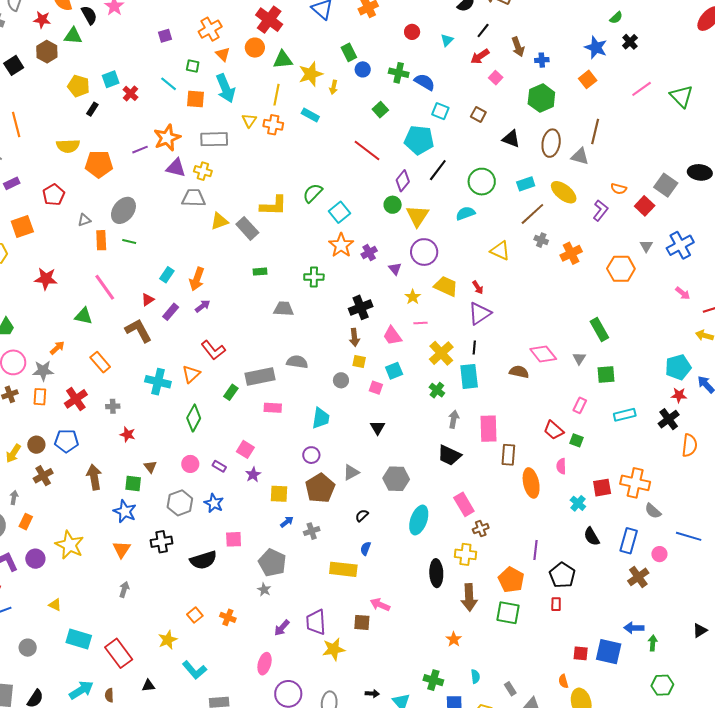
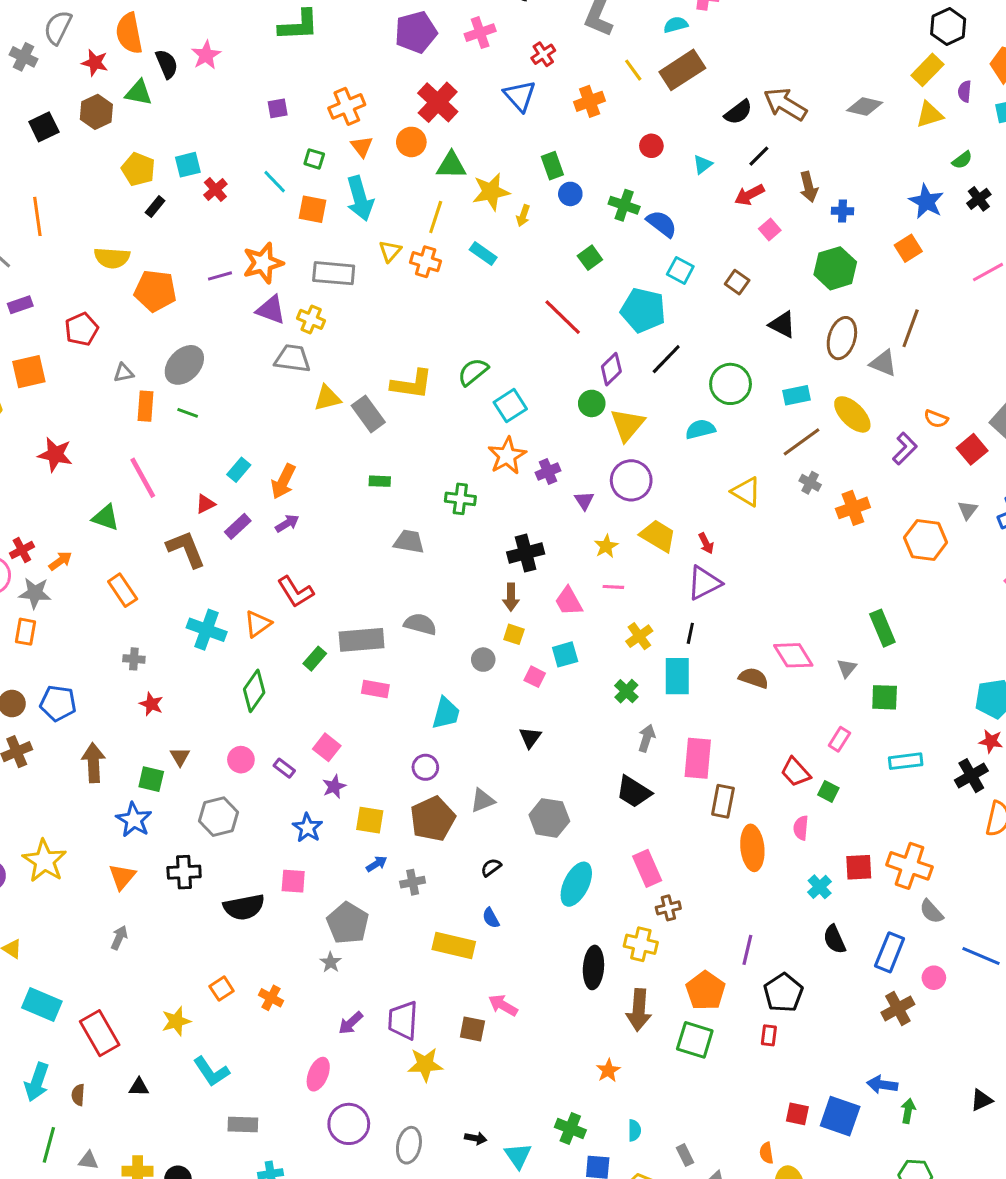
yellow cross: (441, 353) -> (639, 636), size x0.7
red cross: (76, 399) -> (22, 550), moved, size x0.7
blue star: (214, 503) -> (308, 828), moved
blue semicircle: (366, 549) -> (491, 918), turned -56
cyan arrow: (81, 690) -> (37, 1082), turned 135

